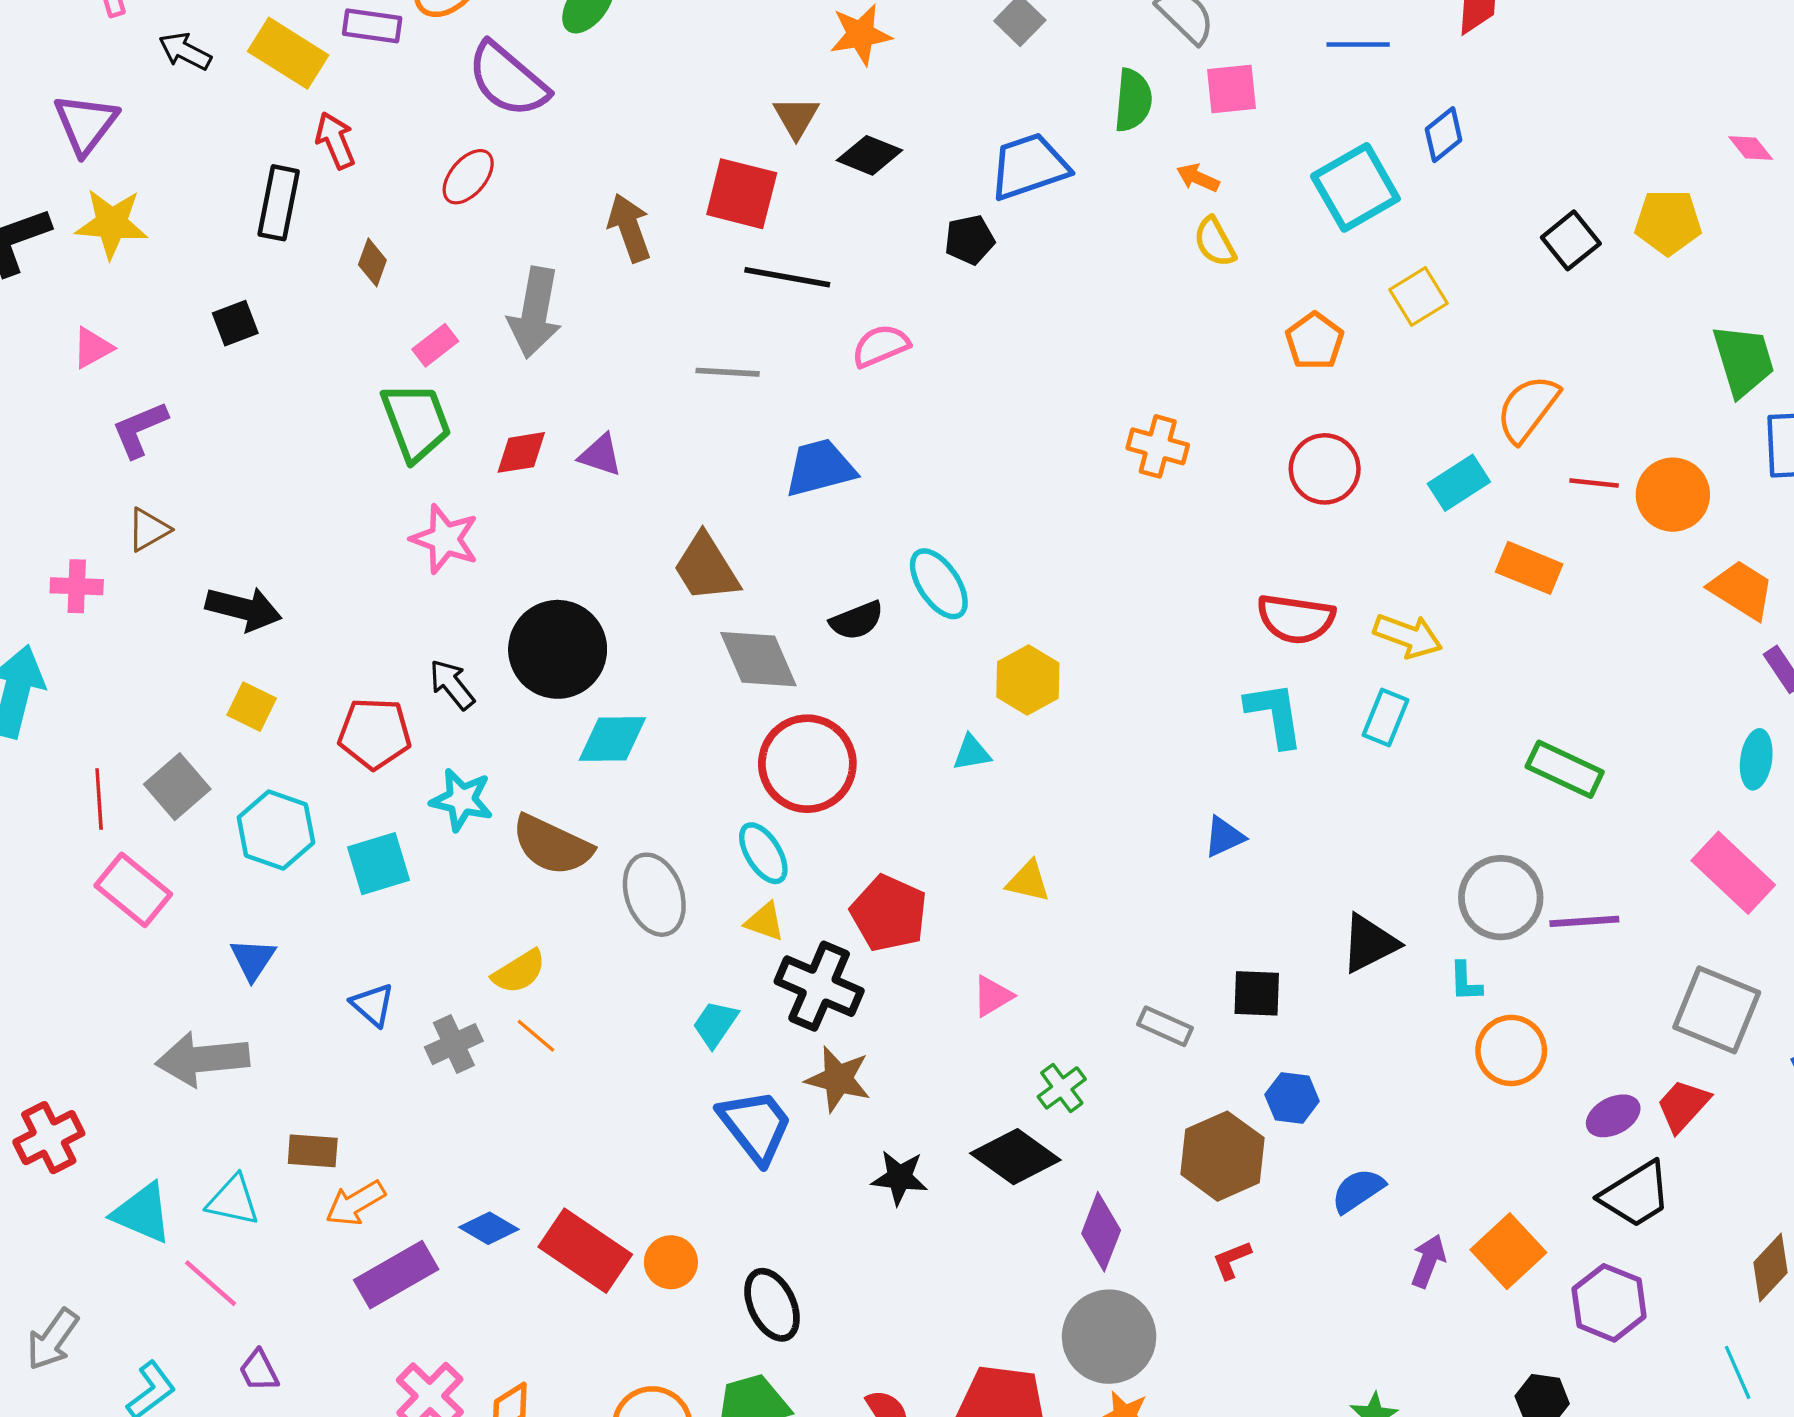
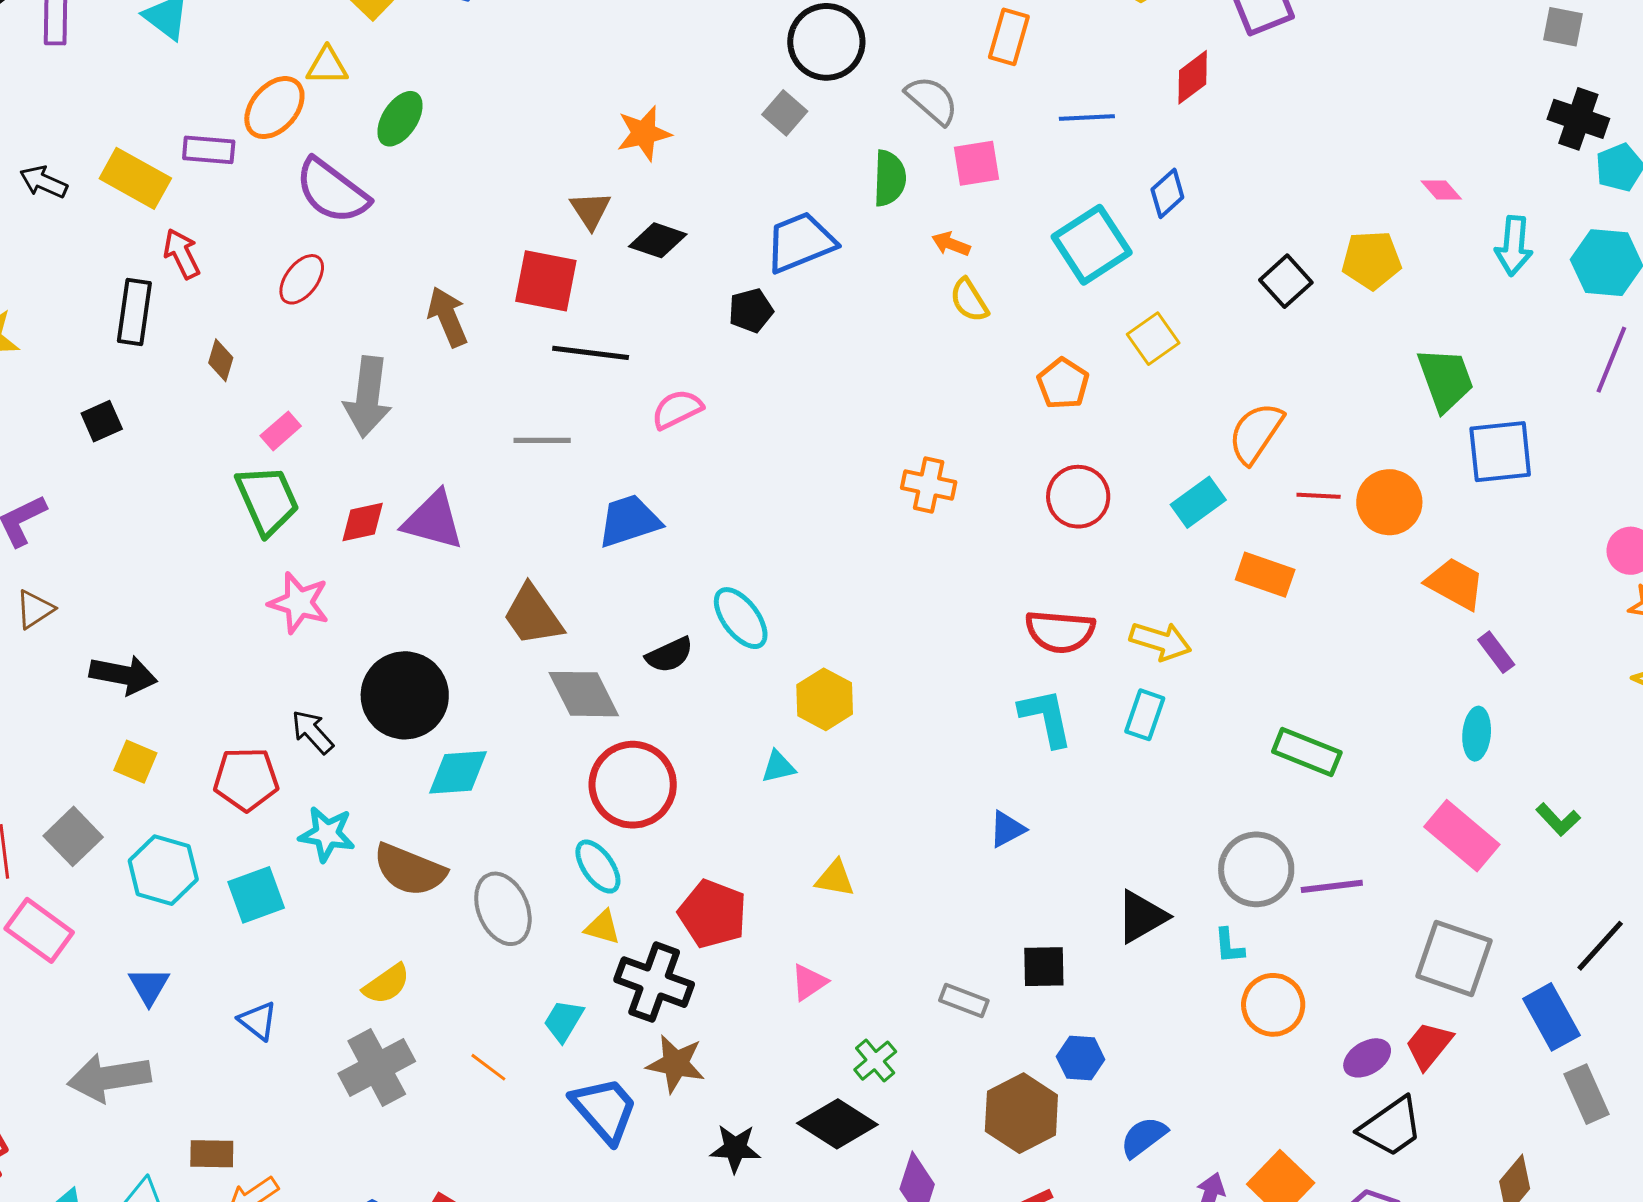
purple triangle: (600, 455) -> (433, 520), size x1.6
orange line: (536, 1036) -> (488, 1067), moved
gray cross: (454, 1044) -> (377, 1067), moved, size x1.5

